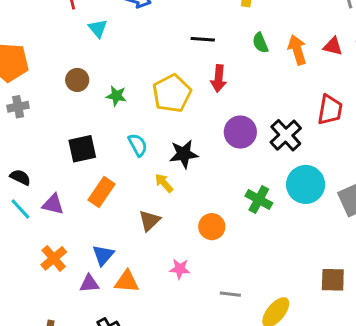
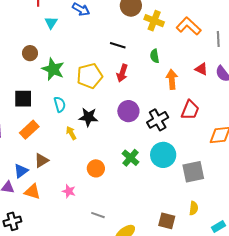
orange arrow: (297, 50) -> (172, 79), moved
green star: (116, 96) -> (53, 69), size x1.6
brown triangle: (149, 221) -> (41, 160), moved

